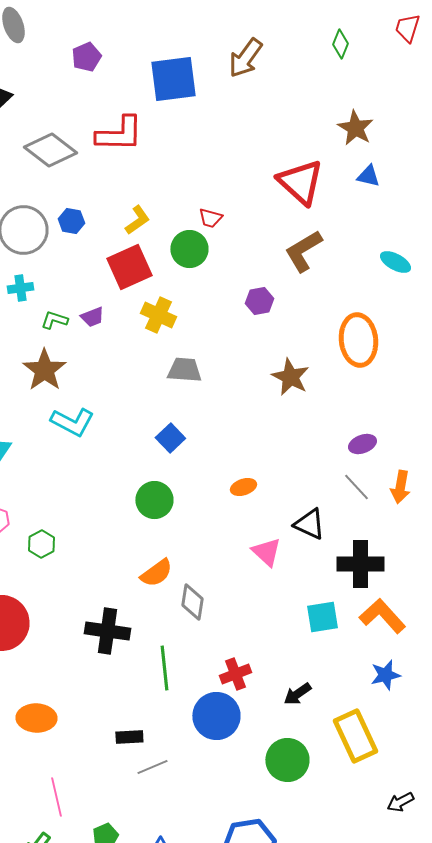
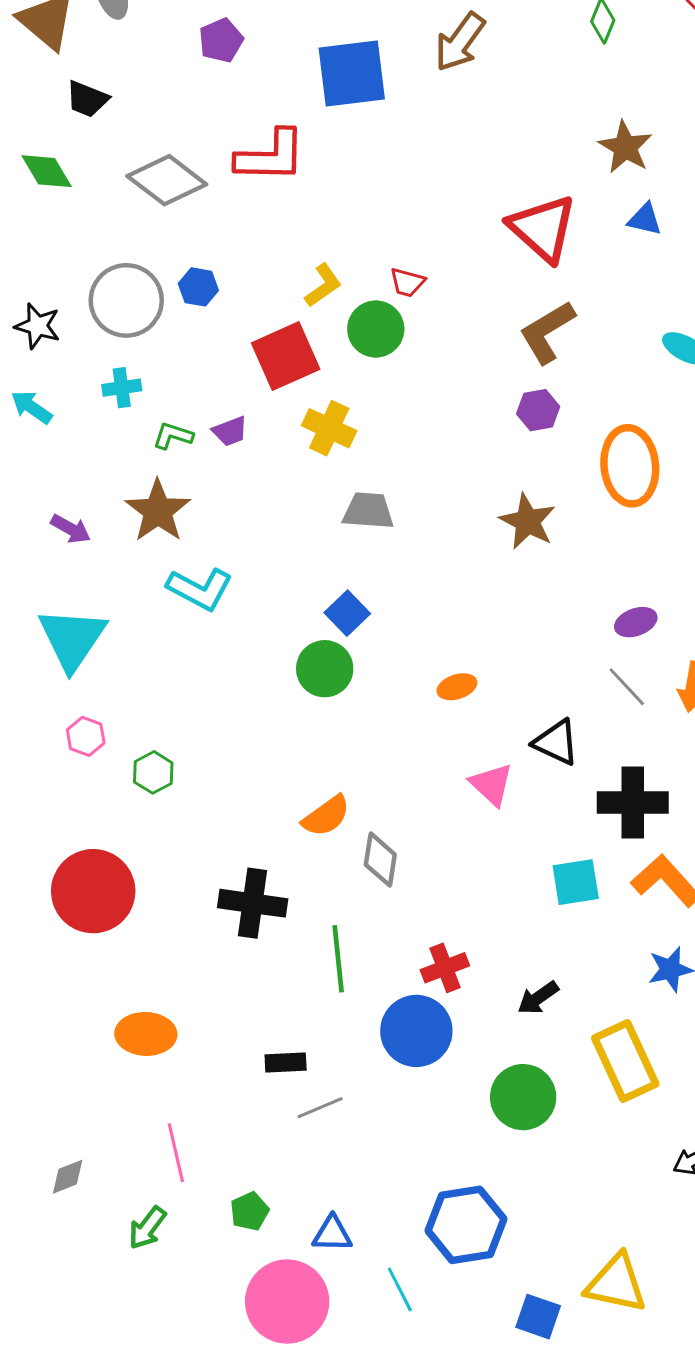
yellow L-shape: (137, 220) -> (323, 285), moved
purple hexagon: (259, 301) -> (538, 410), moved
green circle: (154, 500) -> (325, 669), moved

